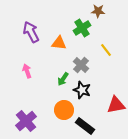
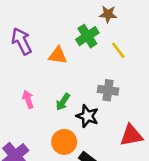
yellow line: (106, 50) -> (118, 50), moved
gray cross: (81, 65) -> (108, 90), moved, turned -35
pink arrow: (27, 71) -> (28, 99), moved

